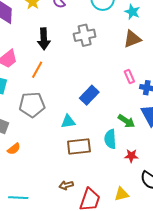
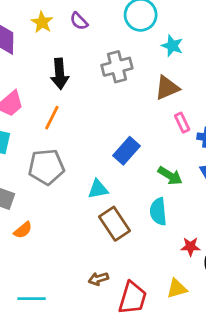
cyan star: (132, 12) -> (172, 46), moved
brown triangle: (132, 39) -> (167, 88), moved
green arrow: (126, 121) -> (170, 176), moved
brown rectangle: (79, 147) -> (114, 224), turned 65
red star: (131, 156) -> (190, 247), moved

